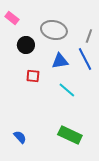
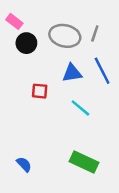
gray line: (89, 36) -> (95, 33), moved
black circle: (26, 45) -> (26, 43), moved

